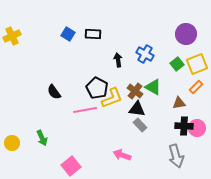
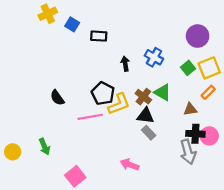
blue square: (68, 34) -> (72, 24), moved
yellow cross: (12, 36) -> (48, 14), moved
gray arrow: (176, 156) -> (188, 152), moved

